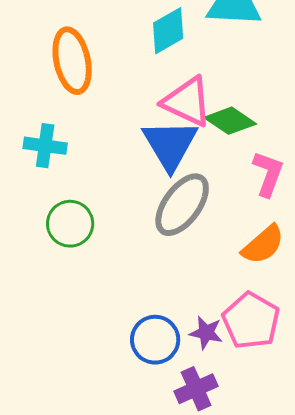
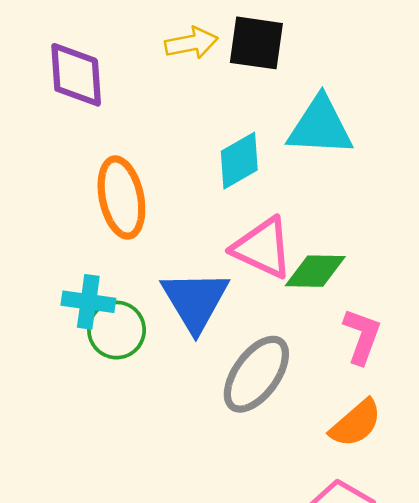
green diamond: (230, 121) -> (315, 271), turned -33
blue triangle: (170, 145) -> (195, 301), moved
green circle: (70, 224) -> (117, 330), moved

